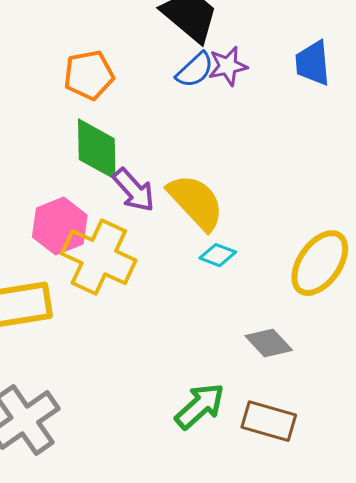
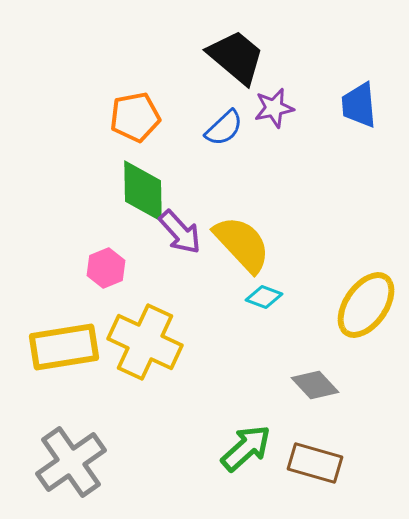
blue semicircle: (195, 70) -> (224, 128), moved
pink hexagon: (60, 226) -> (106, 268), size x0.7
yellow cross: (99, 257) -> (145, 342), moved

